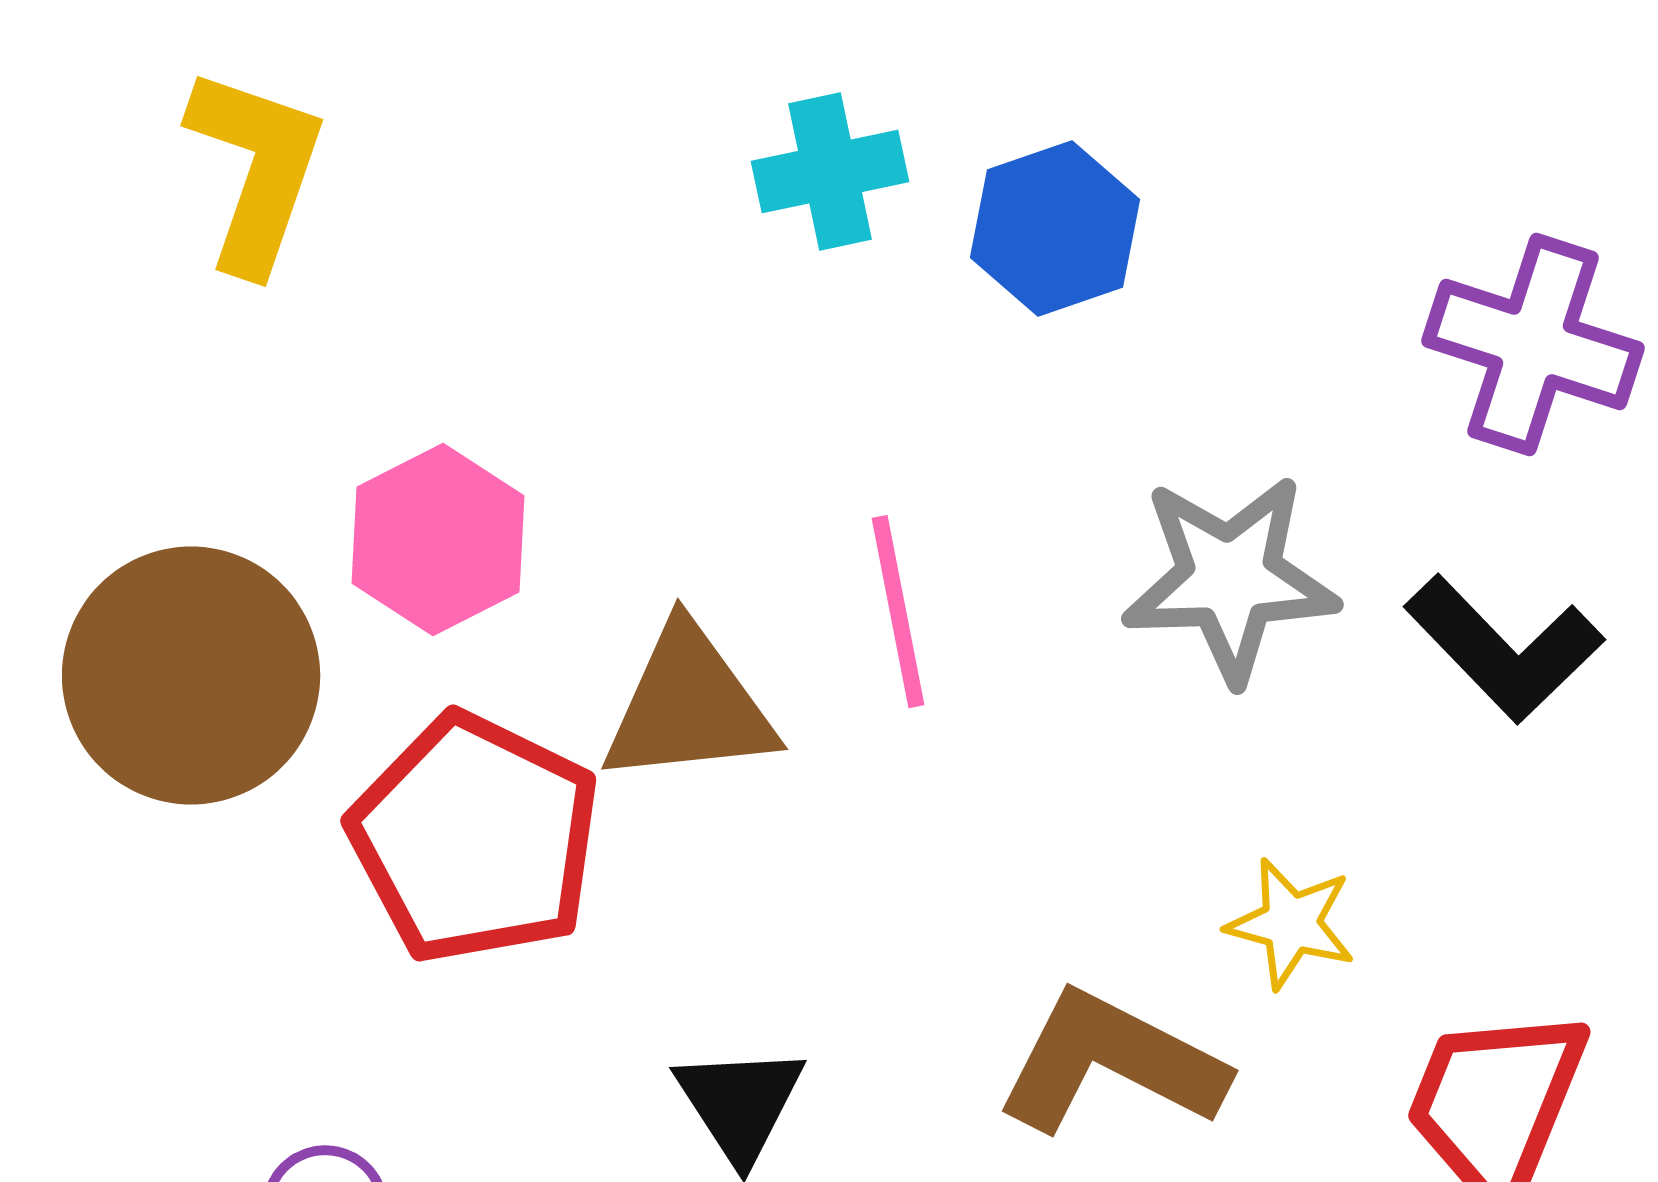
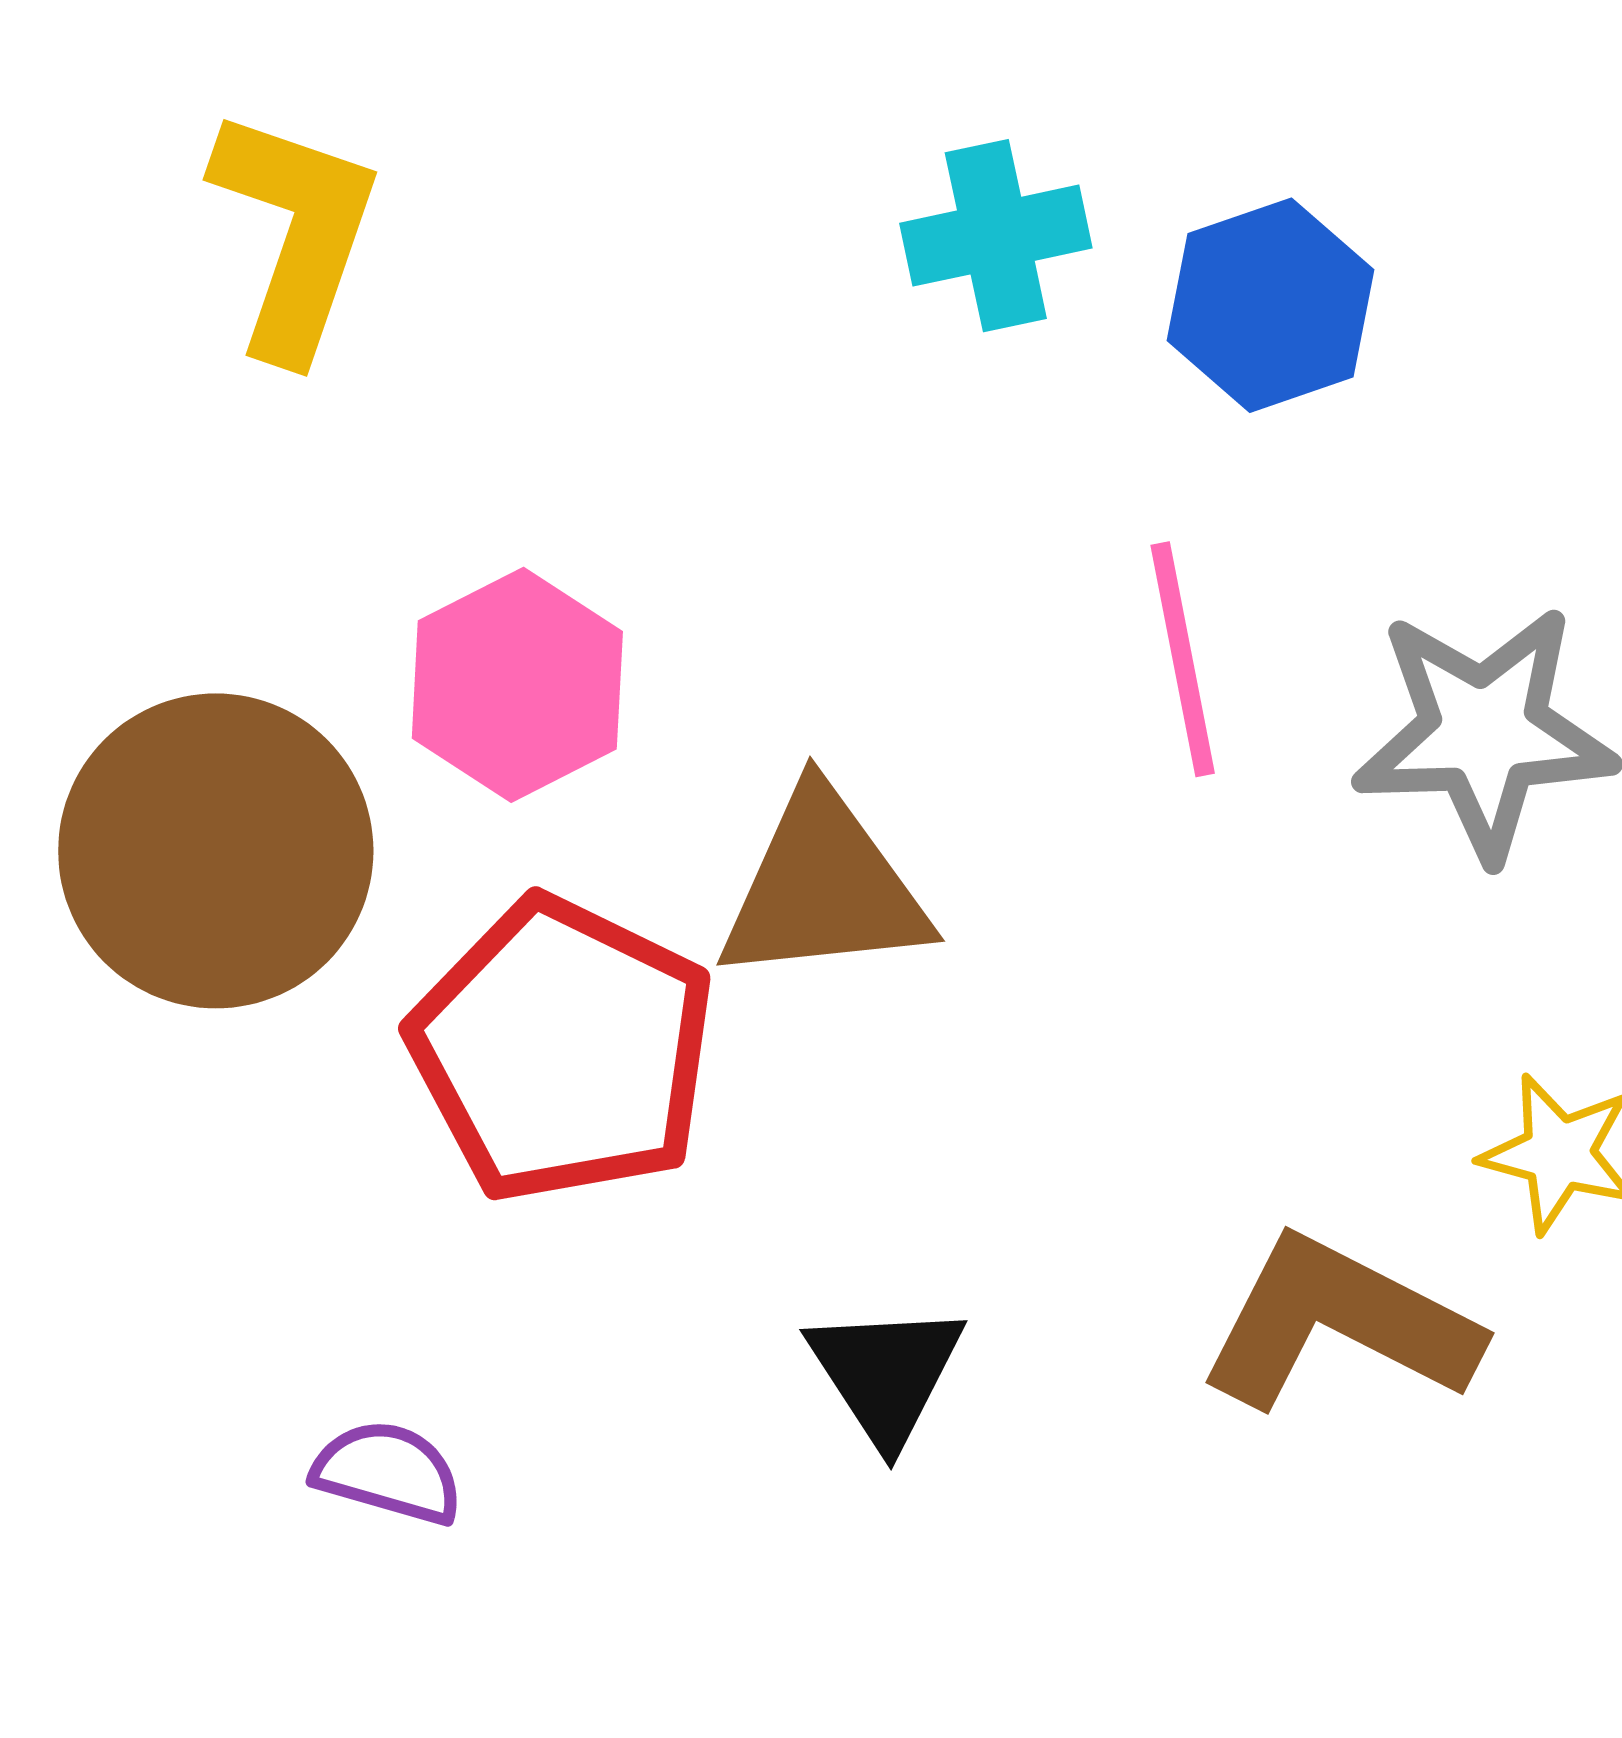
pink line: (898, 612) -> (1183, 659), moved

